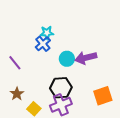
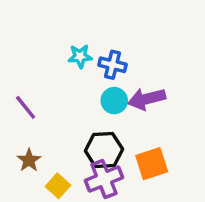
blue cross: (43, 44) -> (113, 65), moved, turned -35
orange square: (103, 96) -> (152, 164), moved

